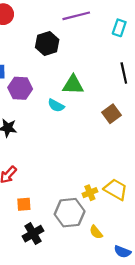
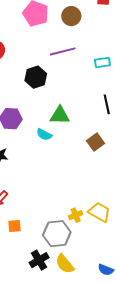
cyan rectangle: (119, 28) -> (102, 62), turned 63
yellow semicircle: (96, 232) -> (65, 264), moved, size x1.5
black cross: (33, 234) -> (39, 260), moved

